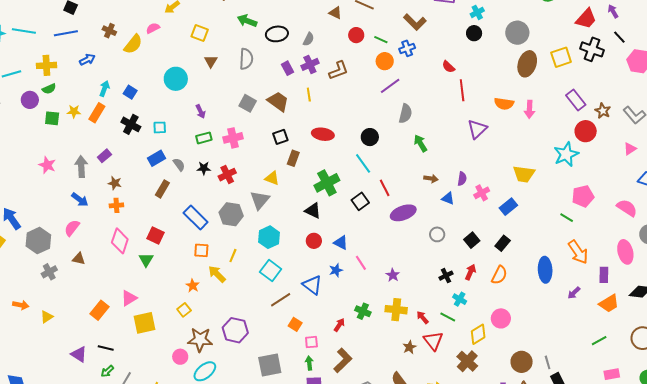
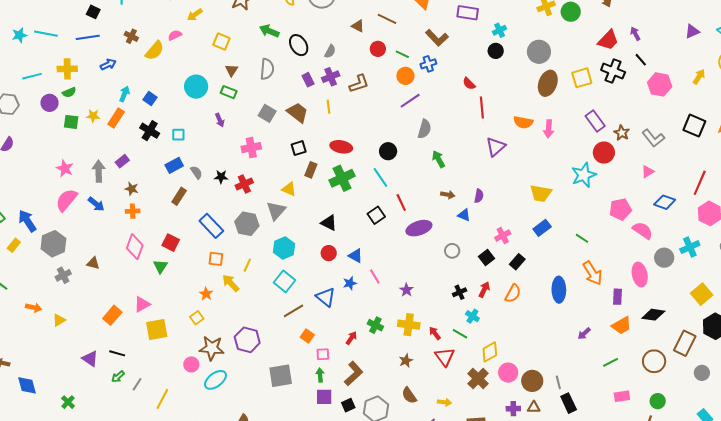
black ellipse: (277, 34) -> (299, 45), turned 65
green rectangle: (204, 138) -> (229, 92), moved, turned 35
green cross: (327, 183) -> (342, 178), moved
pink cross: (482, 193) -> (503, 236), moved
pink pentagon: (583, 196) -> (620, 209), moved
blue rectangle: (508, 207) -> (542, 228), moved
pink semicircle: (72, 228) -> (66, 200), moved, size x1.4
purple arrow: (574, 293) -> (584, 334), moved
pink circle: (501, 318) -> (508, 373), moved
brown star: (409, 347) -> (406, 361), moved

